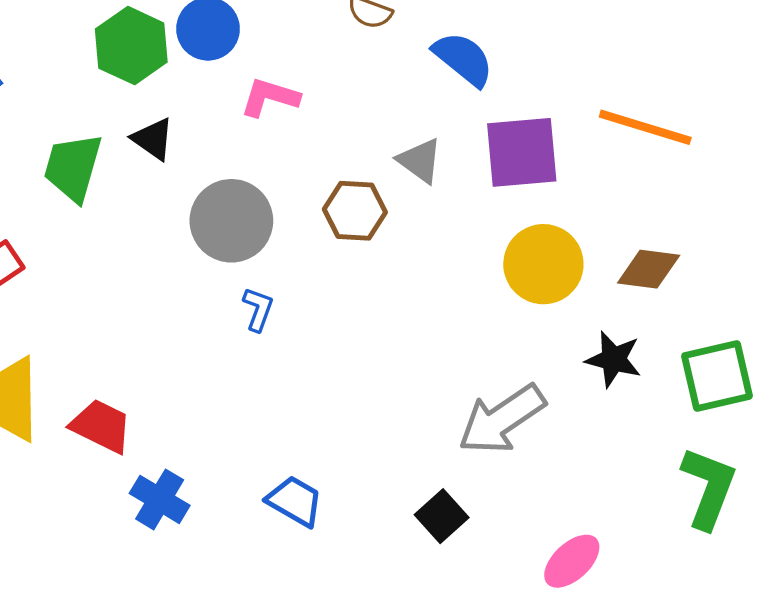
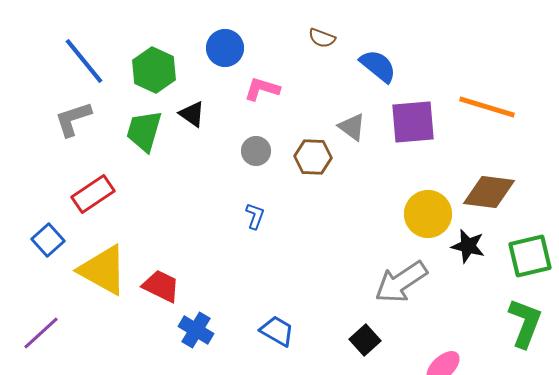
green hexagon: (131, 46) -> (154, 70), moved
gray circle: (231, 221) -> (256, 151), moved, size x0.6
yellow circle: (543, 264) -> (428, 214), moved
brown diamond: (649, 269) -> (489, 192), size x1.4

